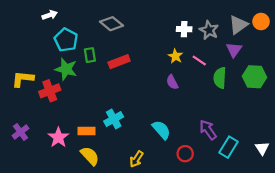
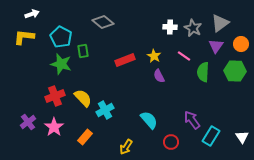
white arrow: (50, 15) -> (32, 14), moved
orange circle: (261, 21) -> (241, 44), moved
yellow star: (175, 56) -> (154, 56), moved
red rectangle: (119, 62) -> (125, 60), moved
yellow L-shape: (23, 79) -> (24, 37), moved
red cross: (50, 91) -> (55, 96), moved
orange rectangle: (87, 131) -> (85, 137), moved, turned -49
purple cross: (20, 132) -> (28, 122), moved
yellow semicircle: (90, 156) -> (83, 98), moved

